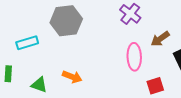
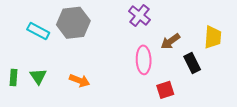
cyan rectangle: (27, 43) -> (38, 31), moved, turned 45
green triangle: (39, 85) -> (38, 76), moved, turned 36

